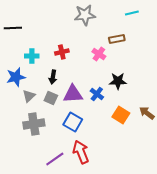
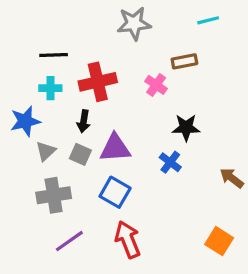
black line: (13, 28) -> (54, 55), moved
red cross: (62, 52) -> (98, 82), size x1.6
blue cross: (97, 94) -> (170, 162), moved
orange square: (121, 115) -> (219, 241), moved
purple line: (55, 159) -> (69, 241), moved

